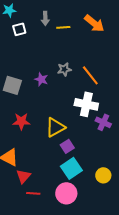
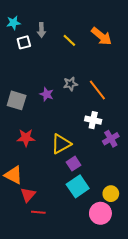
gray arrow: (45, 18) -> (41, 30), moved
yellow line: (63, 27) -> (69, 40), turned 48
white cross: (86, 104) -> (93, 120), size x0.7
purple cross: (103, 122) -> (111, 139), turned 35
pink circle: (66, 193) -> (100, 213), moved

